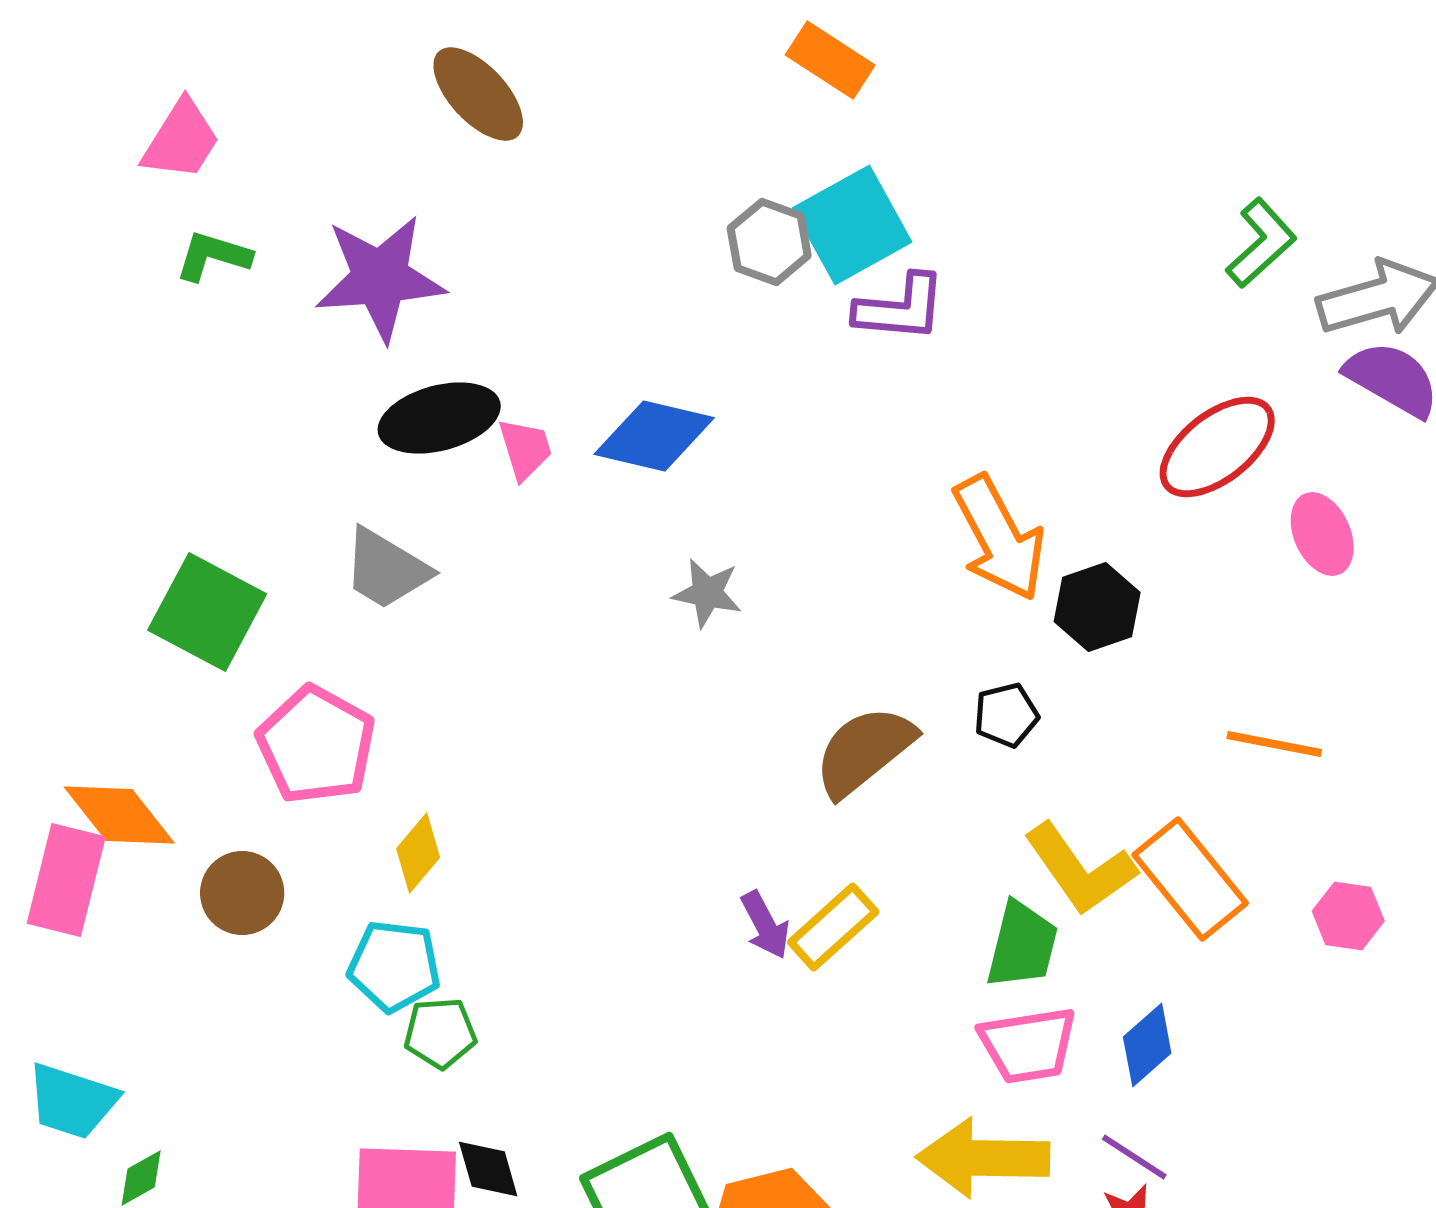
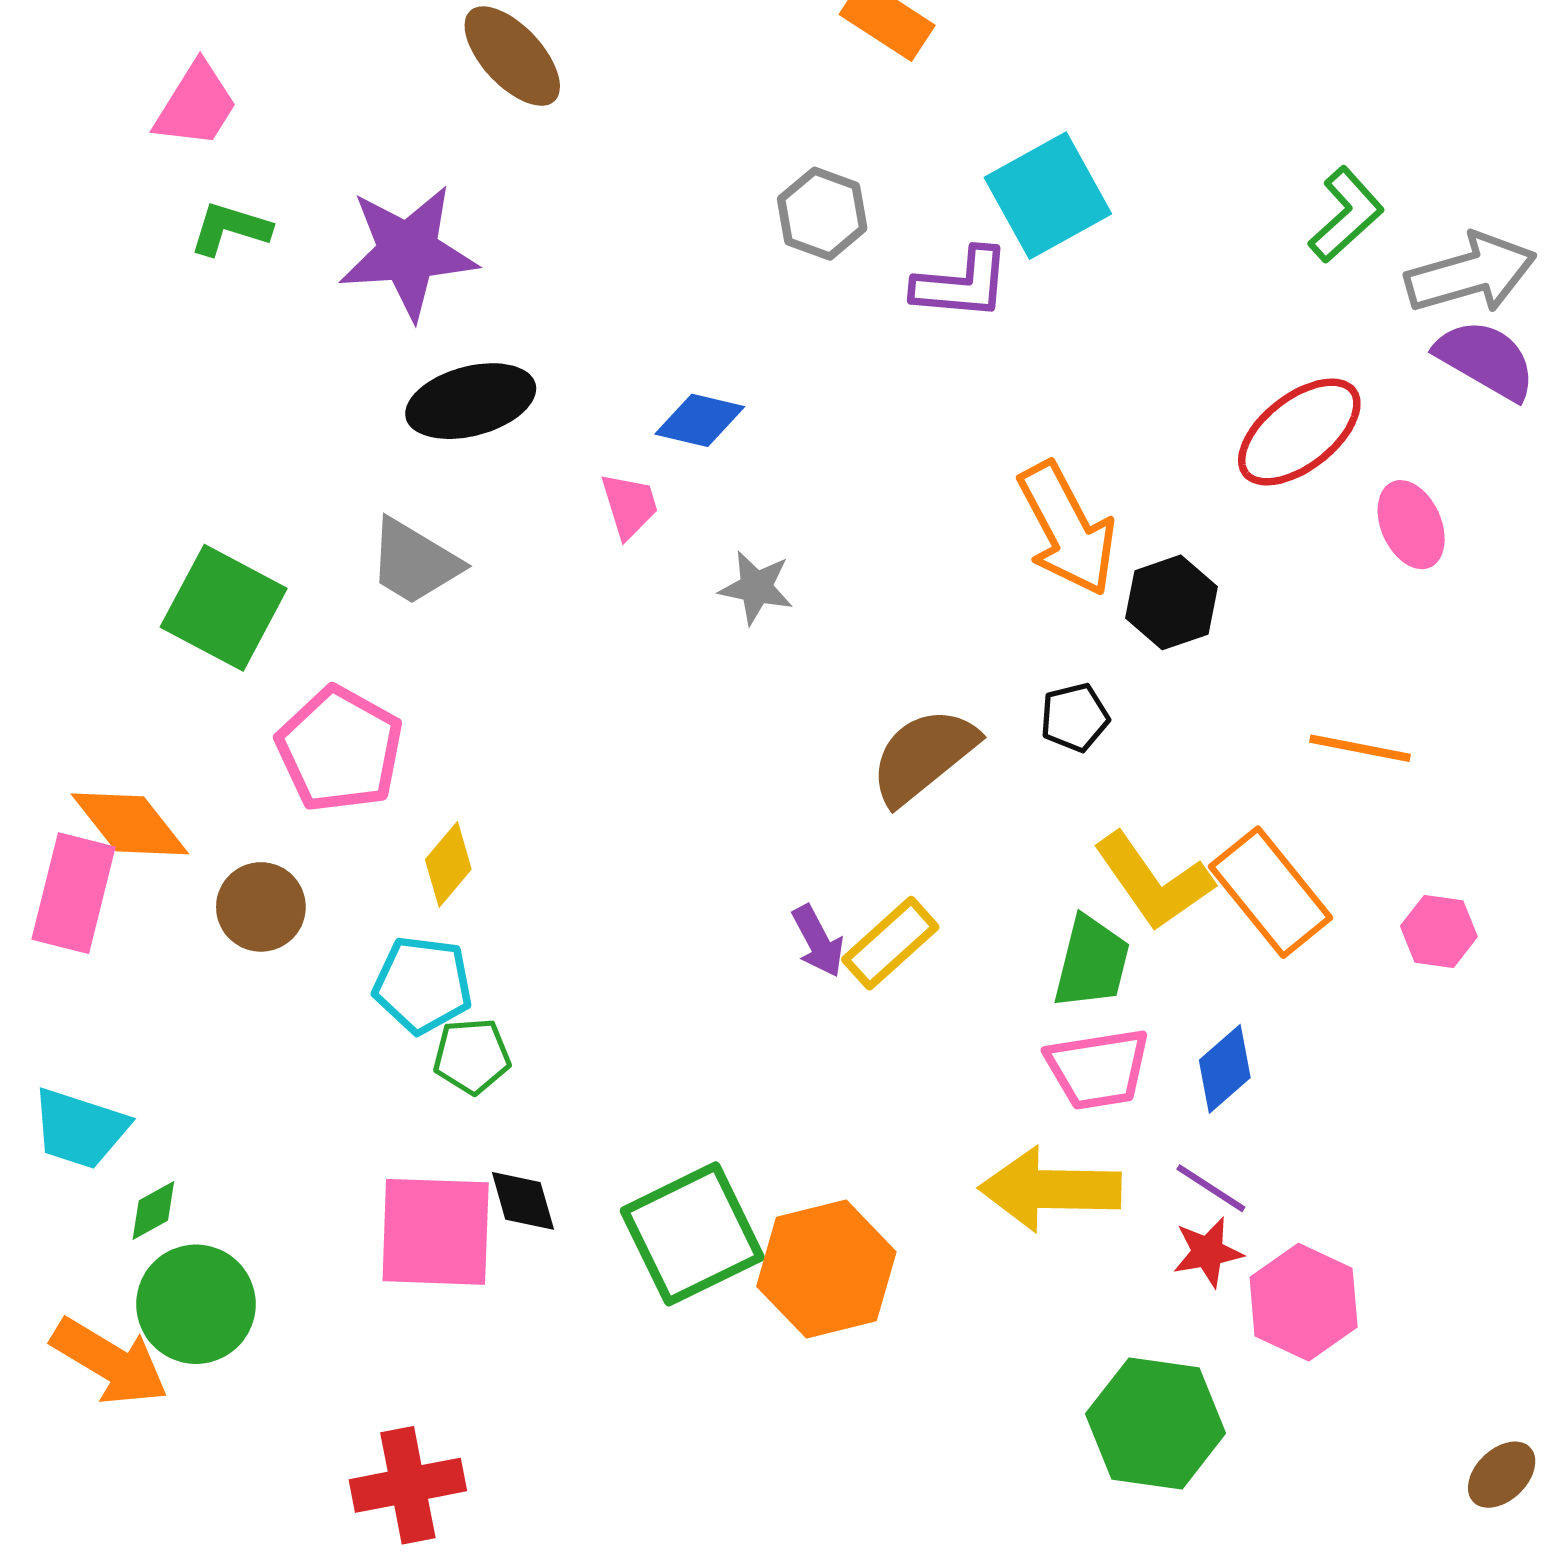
cyan square: (852, 225) -> (1048, 196), moved
blue diamond: (654, 436) -> (700, 420), size x0.7
pink trapezoid: (525, 449) -> (629, 505), moved

